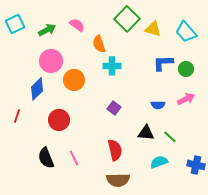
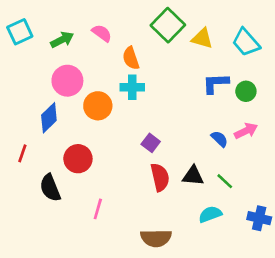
cyan cross: (112, 66) -> (132, 87), moved
blue semicircle: (158, 105) -> (219, 139), moved, turned -136
red semicircle: (115, 150) -> (160, 177), moved
black semicircle: (46, 158) -> (50, 188), moved
pink line: (74, 158) -> (98, 209), turned 42

